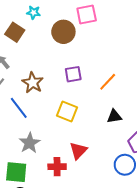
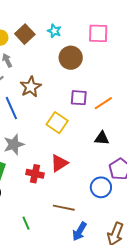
cyan star: (33, 12) -> (54, 31), moved
brown circle: (63, 32) -> (71, 58), moved
purple square: (73, 74) -> (79, 98), moved

